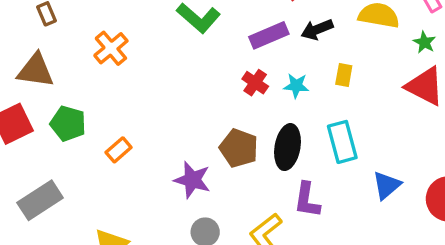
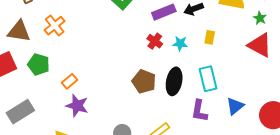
orange cross: (111, 48) -> (55, 26), moved
purple star: (192, 180) -> (77, 106), moved
purple L-shape: (307, 200) -> (199, 111), moved

